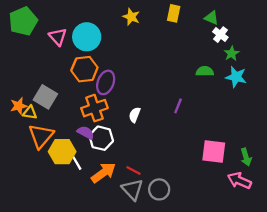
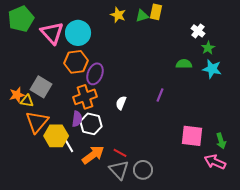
green triangle: (212, 18) -> (142, 16), moved, turned -40
pink triangle: (58, 37) -> (52, 33), size x1.4
purple semicircle: (86, 133) -> (77, 119), turned 70

